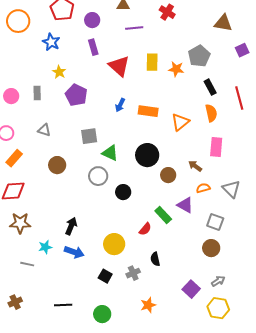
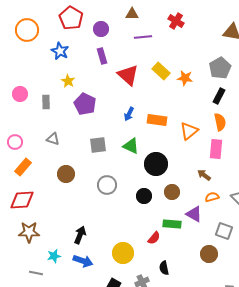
gray pentagon: (199, 56) -> (220, 68), moved
yellow rectangle: (152, 62) -> (161, 71), turned -48
black rectangle: (210, 87) -> (219, 96), turned 56
pink circle: (11, 96) -> (20, 94), moved
pink rectangle: (216, 147) -> (216, 149), moved
green triangle: (110, 153) -> (131, 146), moved
brown circle: (168, 175) -> (172, 192), moved
black circle: (123, 192) -> (144, 196), moved
green rectangle: (163, 215) -> (172, 224), turned -42
brown circle: (211, 248) -> (209, 254), moved

